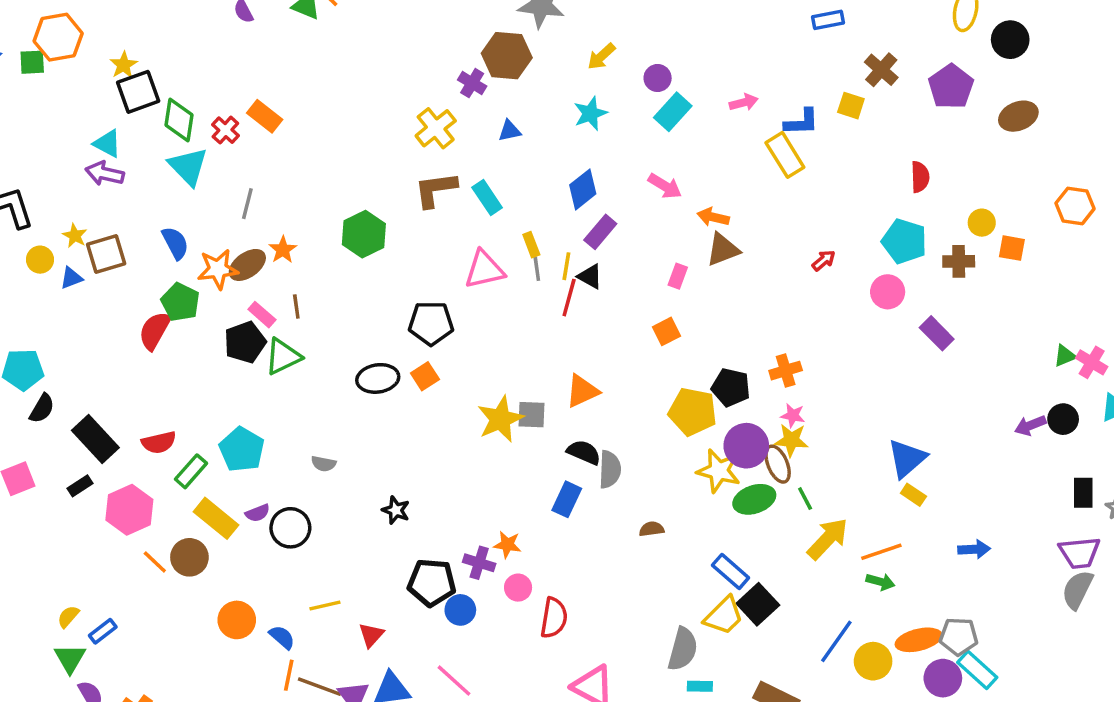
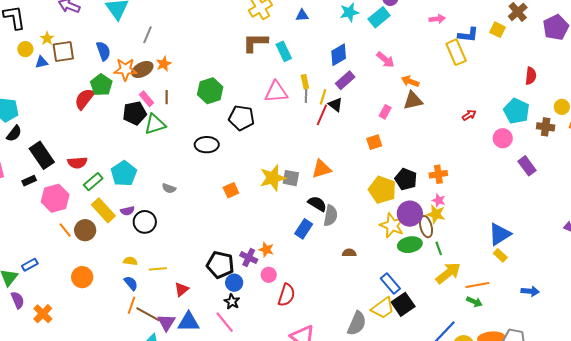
cyan rectangle: (673, 112) -> (379, 17), moved
green hexagon: (364, 234) -> (210, 91), moved
orange square: (425, 376) -> (231, 190), moved
black star: (396, 510) -> (232, 302), moved
yellow semicircle: (68, 617) -> (130, 261), moved, turned 48
orange circle: (237, 620) -> (82, 277), moved

